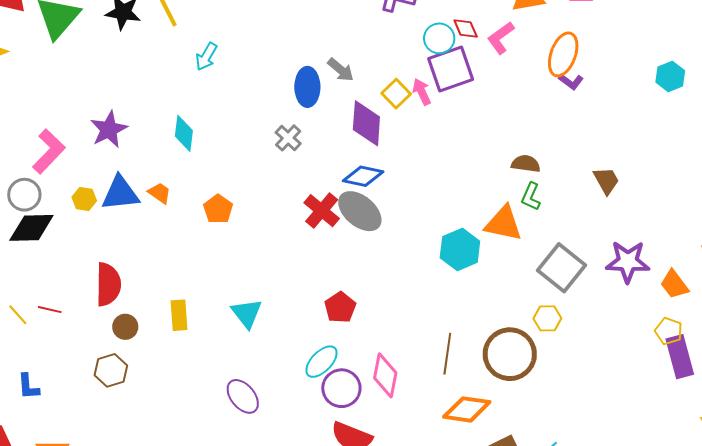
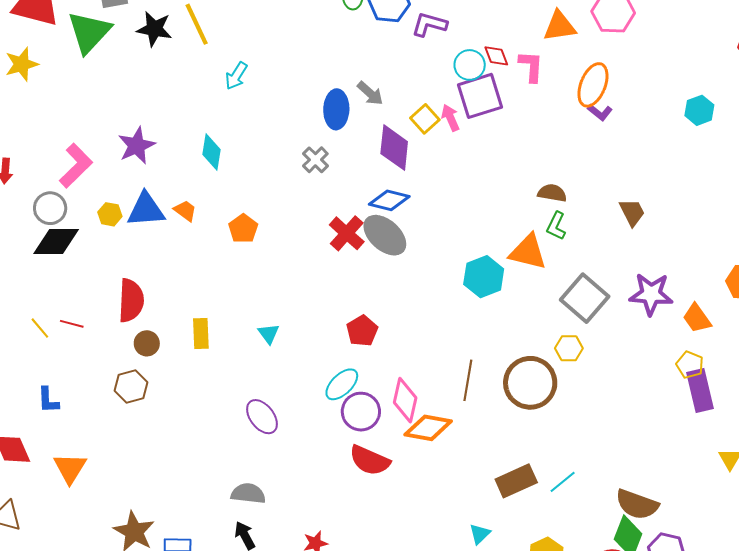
pink L-shape: (501, 38) -> (531, 66), turned 128
cyan triangle: (247, 313) -> (269, 334), size x0.7
orange diamond: (467, 409) -> (428, 428), moved

